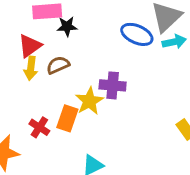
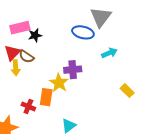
cyan arrow: (174, 42) -> (109, 53), moved
brown semicircle: (58, 65) -> (26, 57), moved, turned -112

